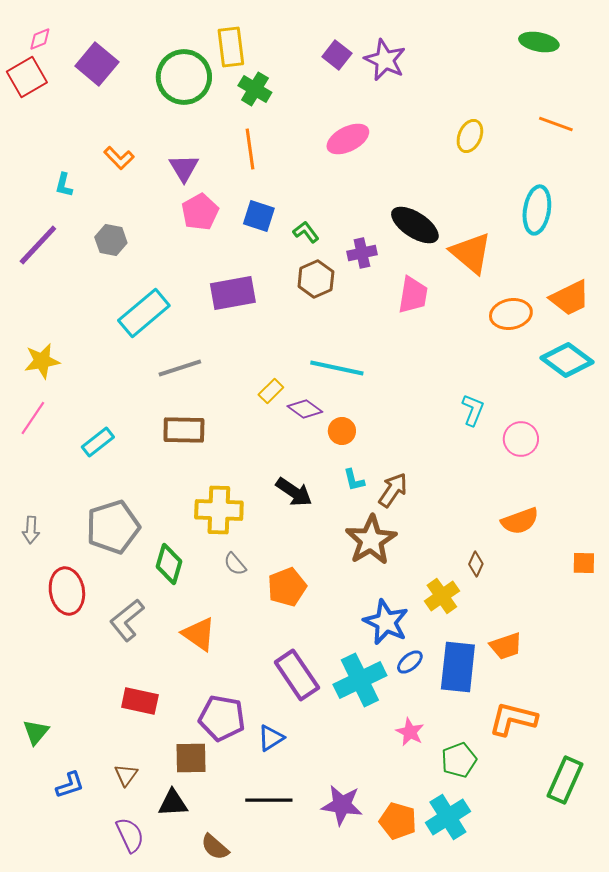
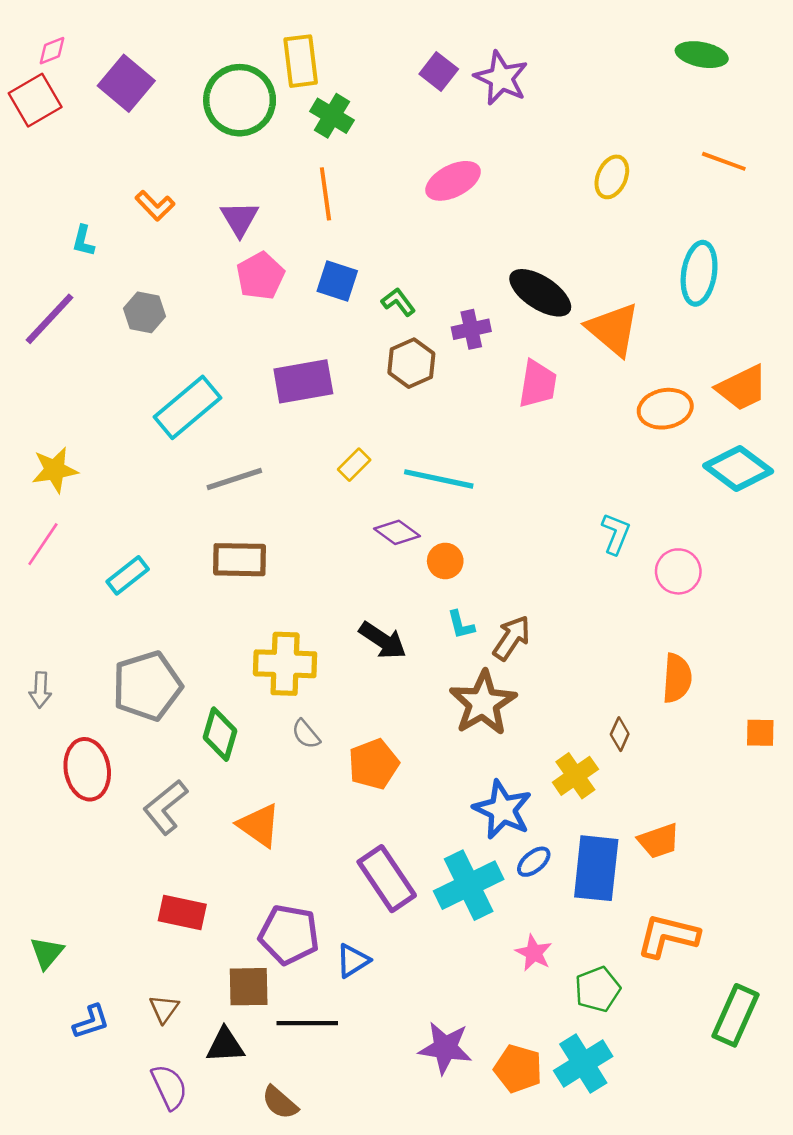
yellow rectangle: (271, 391) -> (354, 465), moved
orange semicircle: (520, 521) -> (677, 678), turned -66
black line: (269, 800) -> (307, 1023), moved

